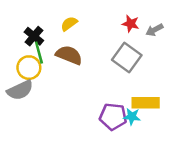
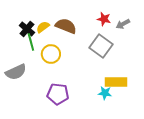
yellow semicircle: (69, 24) -> (43, 27), moved
brown semicircle: (69, 55) -> (66, 26), moved
yellow circle: (29, 68) -> (51, 54), moved
purple pentagon: (113, 117) -> (58, 94), moved

